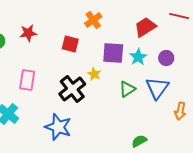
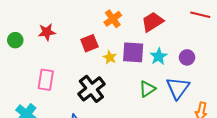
red trapezoid: (145, 27) -> (152, 22), moved
red square: (70, 44) -> (89, 43), turned -36
yellow star: (94, 74) -> (110, 57), moved

